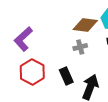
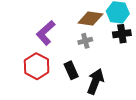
purple L-shape: (23, 39) -> (46, 33), moved

